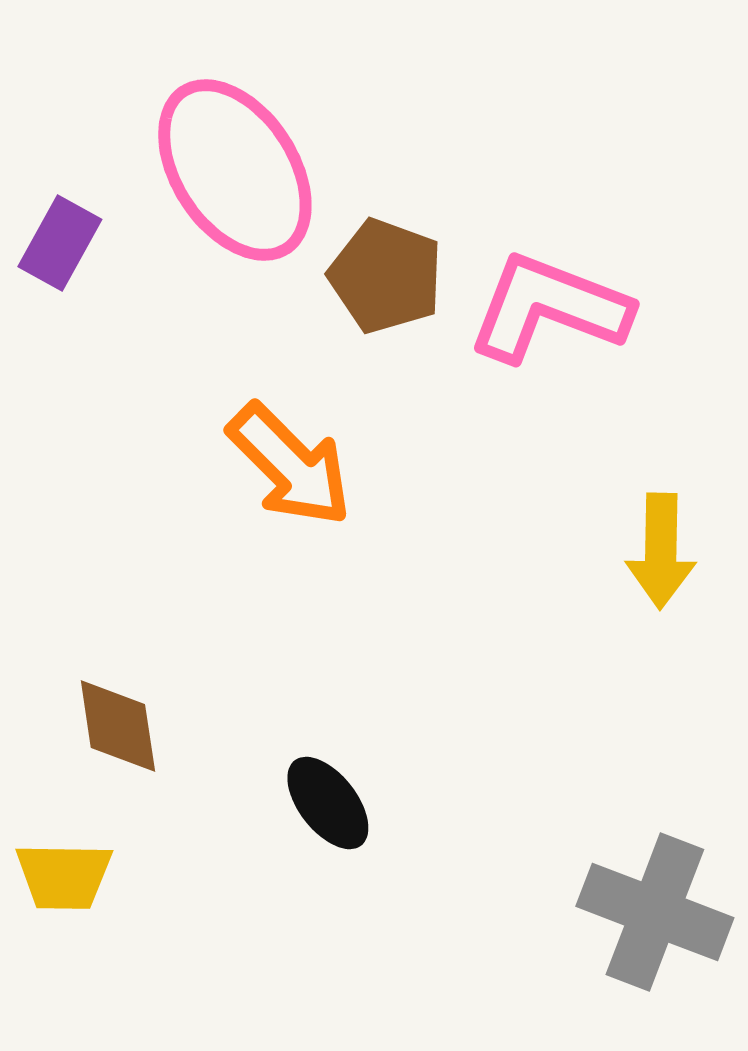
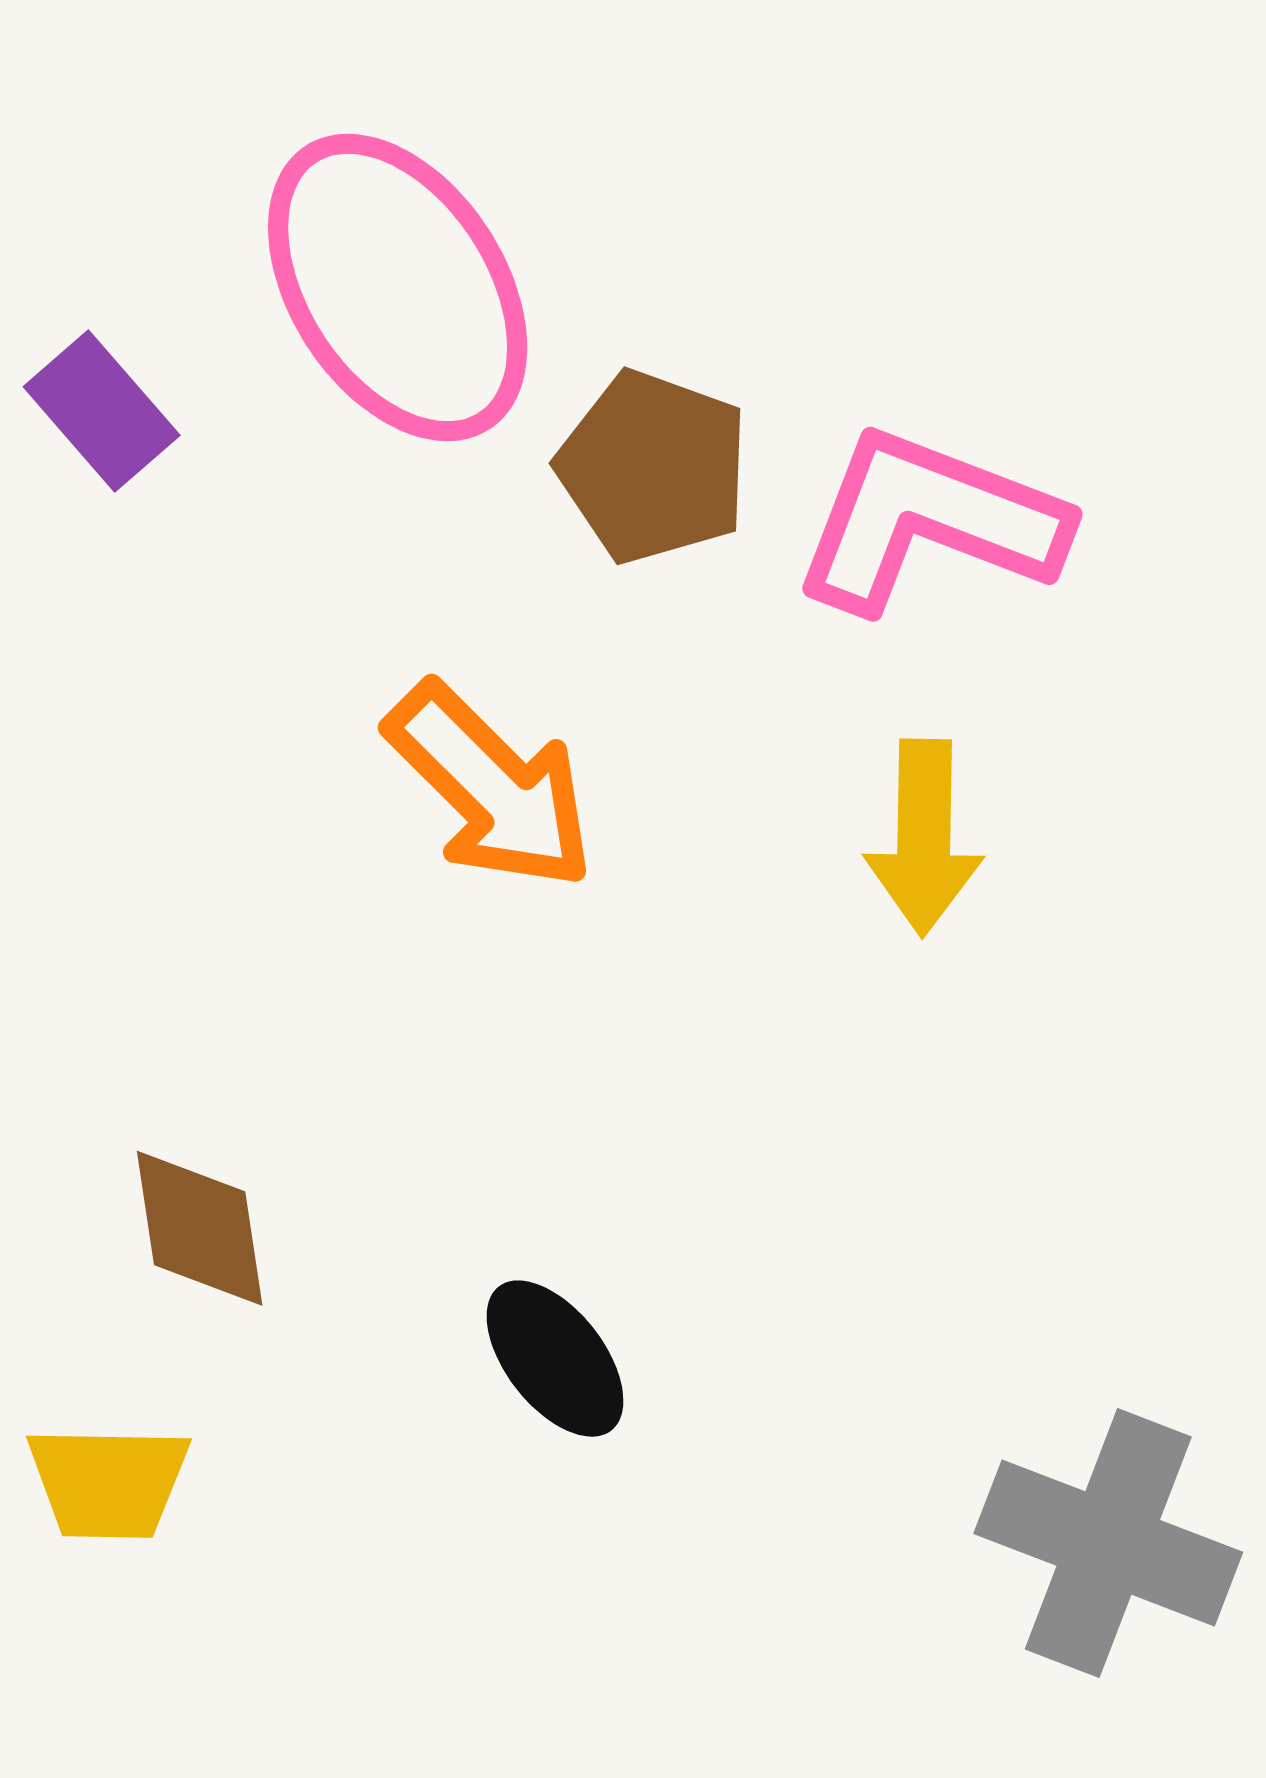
purple rectangle: (60, 243) -> (102, 411), turned -70
yellow arrow: (661, 551) -> (924, 837), moved

